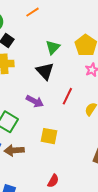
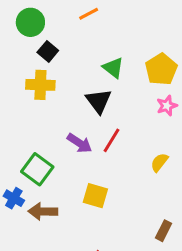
green triangle: (53, 47) -> (113, 68), turned -42
red line: (67, 96) -> (111, 140), moved

